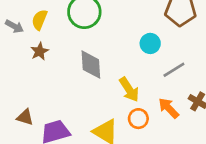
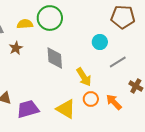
yellow semicircle: (40, 20) -> (25, 24), moved, turned 63
orange arrow: (169, 108) -> (114, 102), moved

